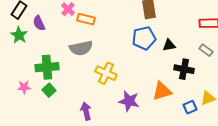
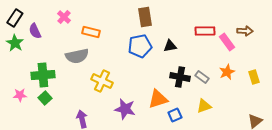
orange rectangle: (86, 19) -> (91, 32), moved
black triangle: (169, 45) -> (170, 46), moved
gray rectangle: (206, 50) -> (202, 77), moved
blue square: (190, 107) -> (175, 115), moved

